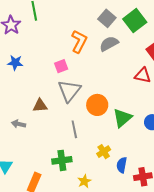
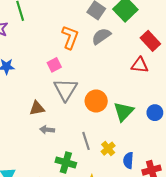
gray arrow: (19, 124) -> (47, 130), moved
gray line: (74, 129) -> (86, 141), moved
green cross: (62, 160) -> (66, 162), turned 30

